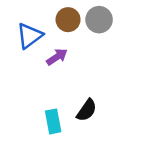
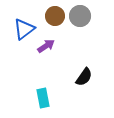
black semicircle: (87, 110) -> (84, 77), moved

